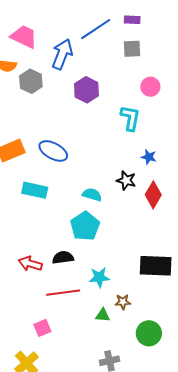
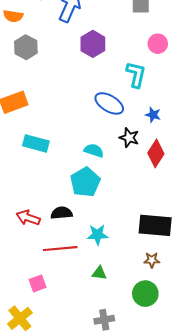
gray hexagon: (31, 81) -> (26, 47), moved
blue ellipse: (53, 151) -> (109, 103), moved
brown star: (123, 302) -> (152, 260), moved

